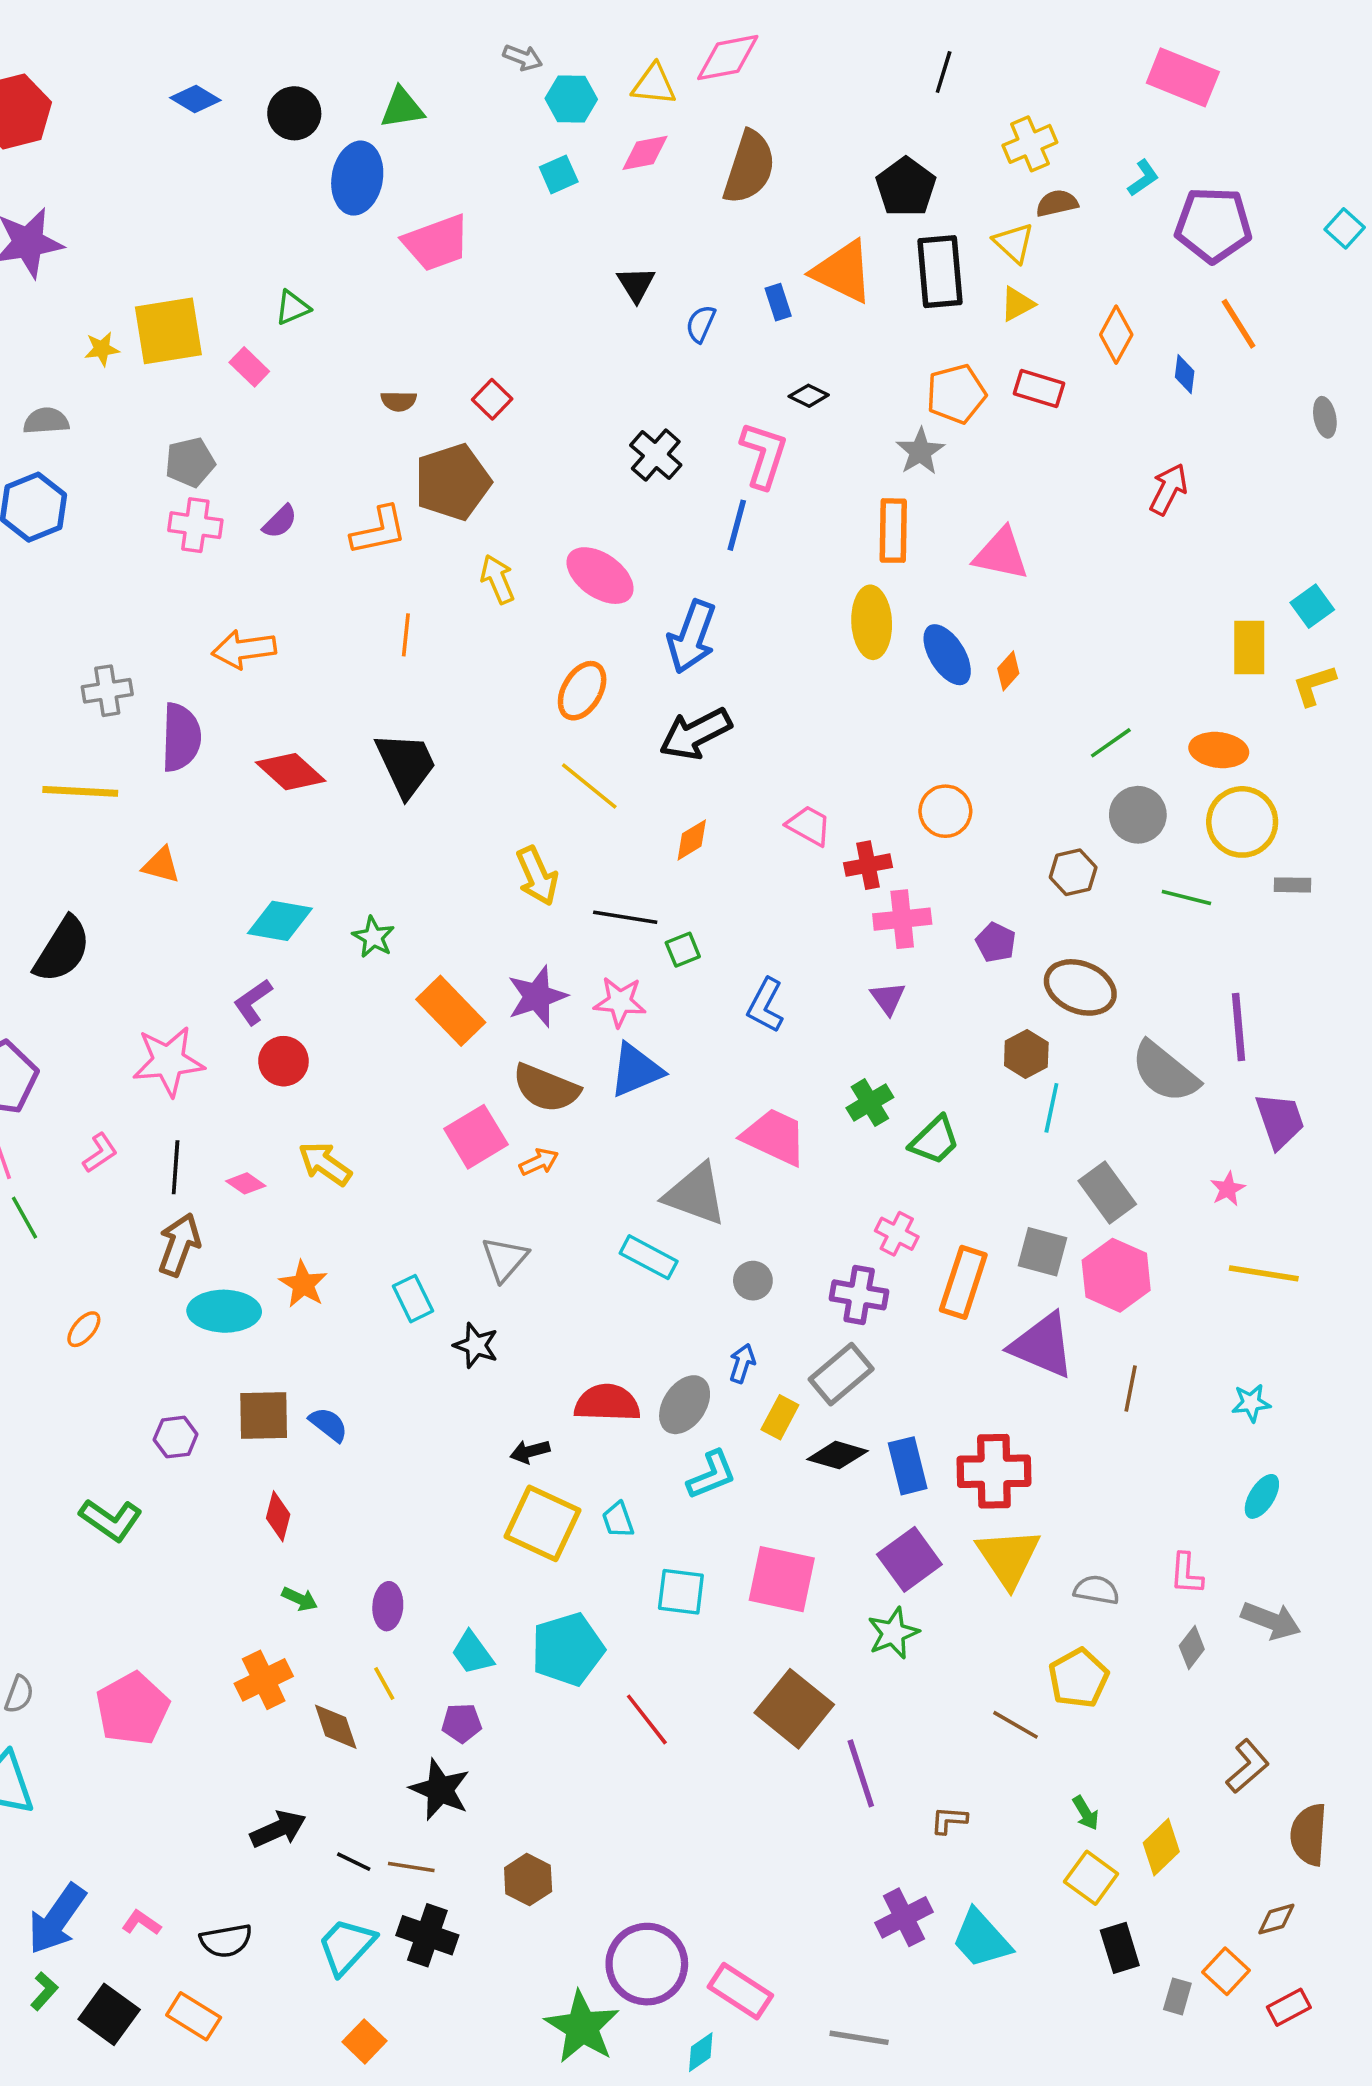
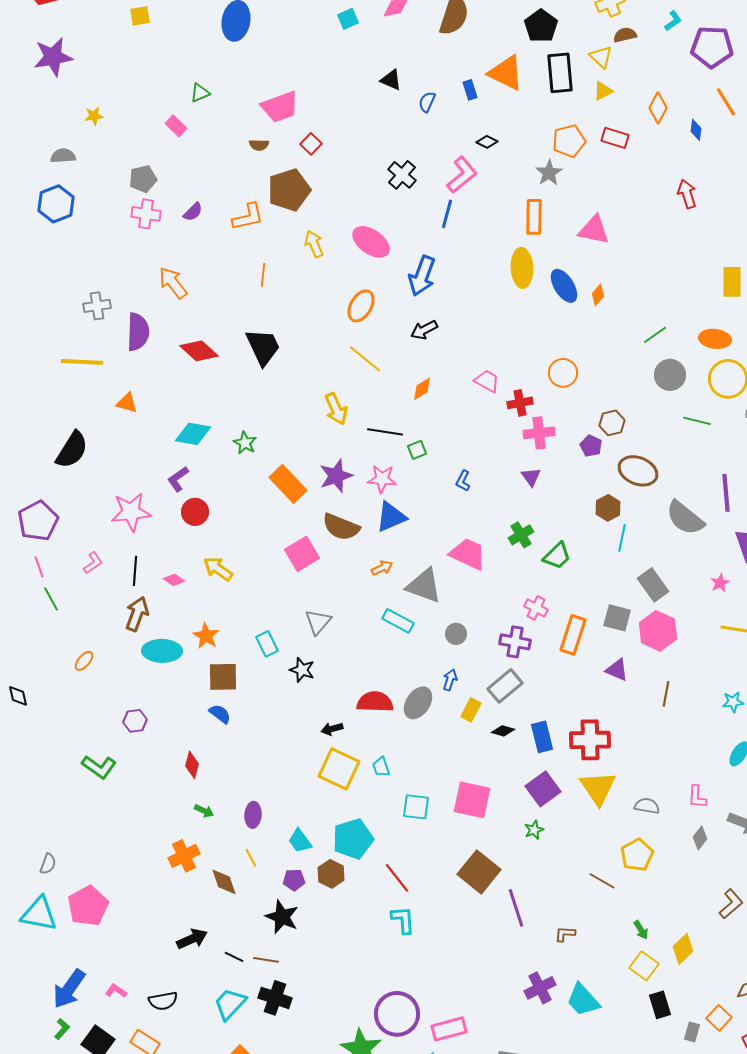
pink trapezoid: (436, 243) -> (280, 107), moved
black triangle: (636, 284) -> (391, 80), turned -35
yellow square: (168, 331) -> (140, 16), moved, size x0.5
pink L-shape: (764, 455) -> (462, 175), turned 33
red arrow: (1168, 489) -> (687, 194), turned -44
orange arrow: (244, 649) -> (173, 283), turned 60
black arrow: (695, 734) -> (424, 330), size x0.7
brown hexagon: (1073, 872) -> (612, 423), moved
blue L-shape: (766, 1005) -> (463, 481), size x0.7
orange arrow: (539, 1162) -> (382, 568), moved
purple triangle: (1043, 1345) -> (617, 670), size x0.6
brown square: (264, 1415) -> (223, 677), moved
black diamond: (837, 1455) -> (503, 731), size x0.7
cyan L-shape: (712, 1475) -> (403, 920), moved, turned -72
green star: (893, 1633) -> (534, 830), size x0.7
pink pentagon: (132, 1709) -> (88, 906), moved
brown hexagon: (528, 1880) -> (331, 874), moved
pink rectangle: (740, 1991) -> (449, 1029), turned -48

